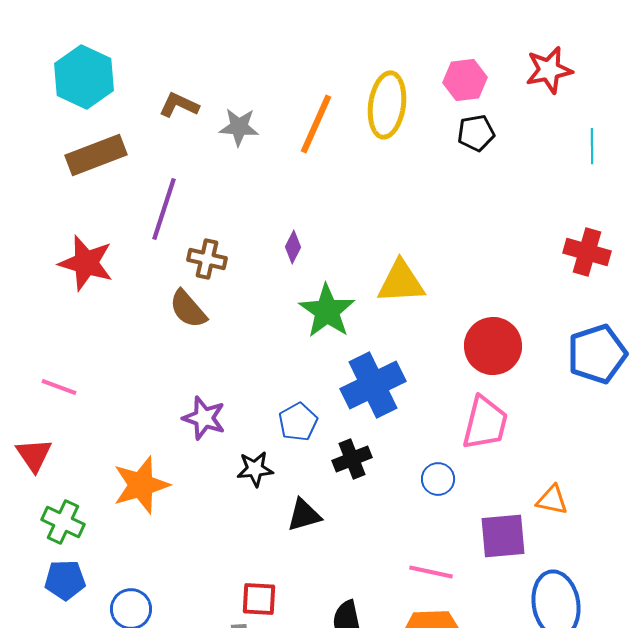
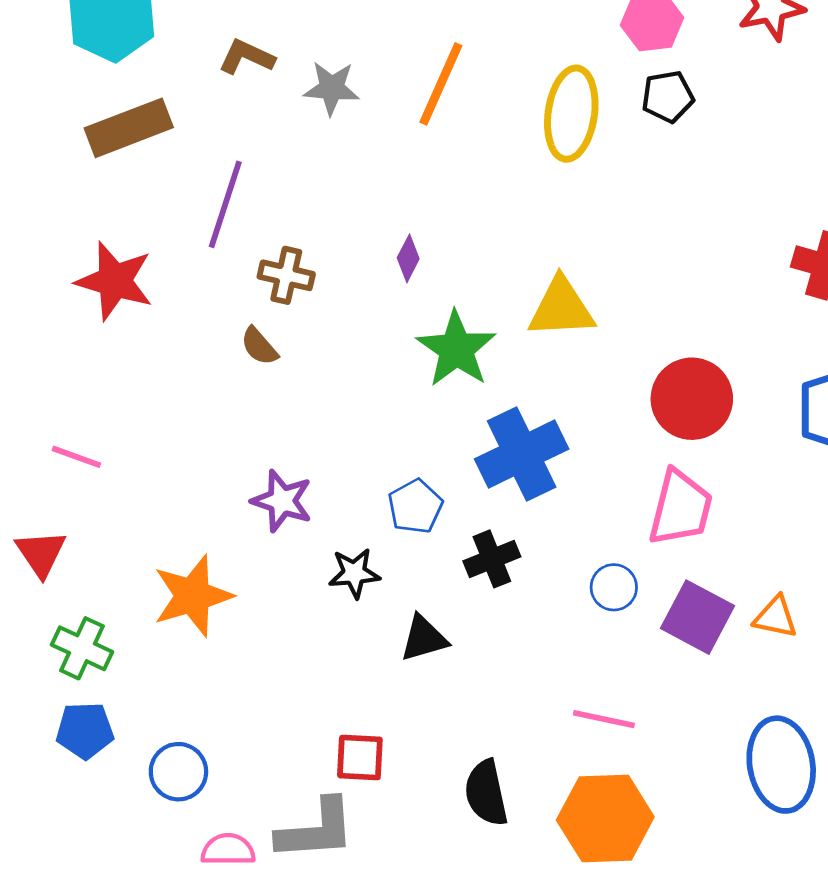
yellow ellipse: (387, 105) -> (571, 114), moved
brown semicircle: (188, 309) -> (259, 346), size x0.7
purple square: (503, 536) -> (697, 617), moved, turned 33

